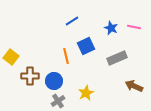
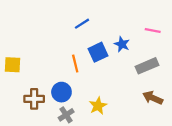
blue star: (111, 28) -> (122, 44), moved
yellow square: (11, 57) -> (12, 65), turned -35
gray rectangle: (117, 58) -> (147, 66), moved
brown cross: (30, 76) -> (34, 99), moved

